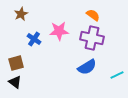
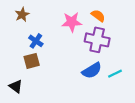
pink star: (59, 31) -> (72, 22), moved
brown square: (16, 63) -> (32, 61), moved
cyan line: (117, 75) -> (115, 74), moved

